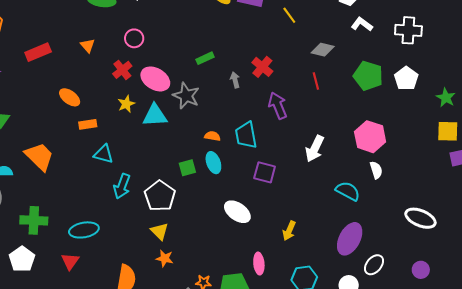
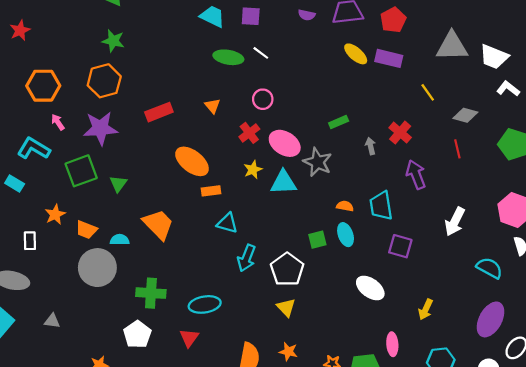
yellow line: (289, 15) -> (428, 92), moved
orange ellipse: (70, 97) -> (192, 161), size x1.5
orange star: (165, 258) -> (288, 352), moved

